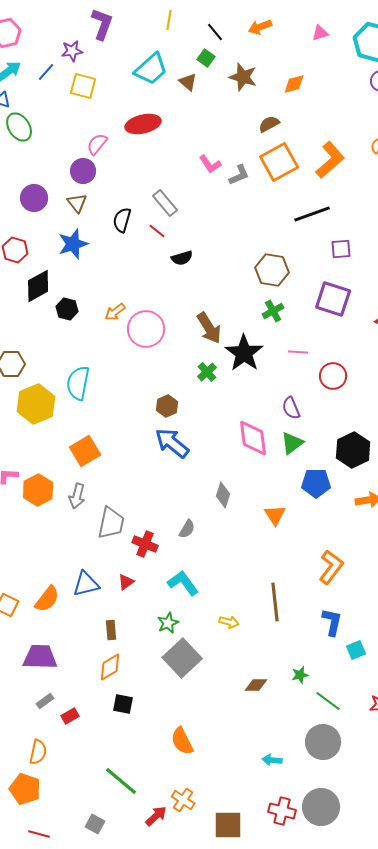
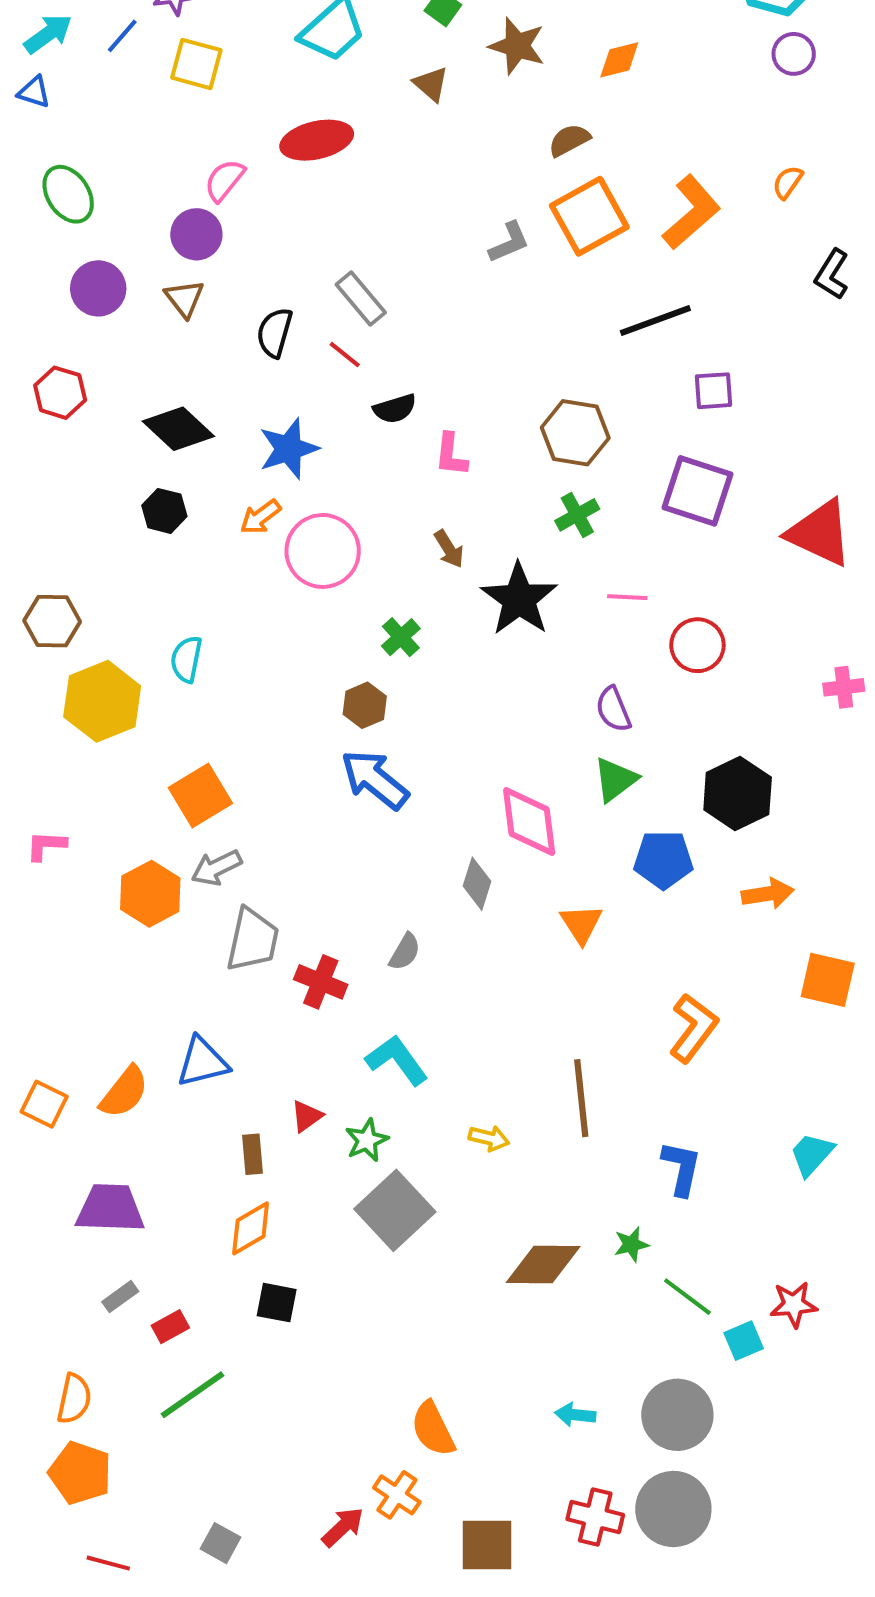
brown triangle: (188, 82) -> (431, 84), moved
green ellipse: (19, 127) -> (68, 194), moved
pink L-shape: (210, 164) -> (451, 455), moved, turned 40
blue star: (73, 244) -> (289, 449), moved
black diamond: (38, 286) -> (178, 429), moved, turned 72
brown arrow: (209, 328) -> (449, 549), size x0.6
green cross: (207, 372) -> (401, 637), moved
cyan semicircle: (78, 383) -> (186, 659), size x0.7
pink diamond: (253, 438) -> (529, 822), moved
orange hexagon: (38, 490) -> (150, 894), moved
gray arrow: (77, 496) -> (216, 868), moved, turned 50
red triangle: (126, 582) -> (307, 1116), moved
blue L-shape: (332, 622) -> (681, 1168), moved
cyan square: (356, 650) -> (744, 1341), moved
brown diamond: (256, 685) -> (543, 1264), size x1.6
orange semicircle: (182, 741) -> (433, 1429), moved
gray circle: (323, 742) -> (677, 1415), moved
orange semicircle: (38, 752) -> (74, 1399), moved
green line: (121, 781) -> (192, 1395), moved, turned -75

